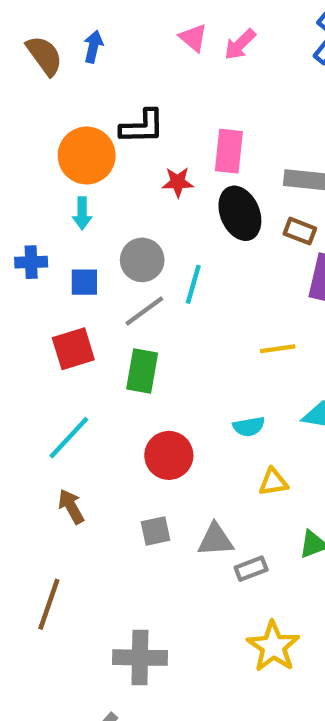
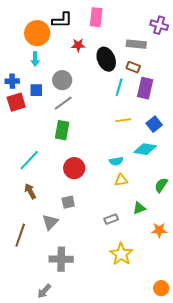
pink rectangle: (229, 151) -> (96, 17), moved
cyan line: (193, 284) -> (119, 87), moved
red square: (73, 349) -> (16, 102), moved
cyan semicircle: (249, 427) -> (116, 161), moved
gray triangle: (215, 540) -> (50, 222), moved, turned -42

